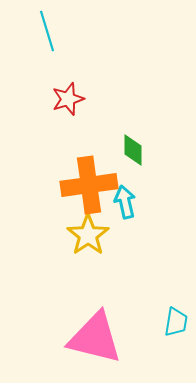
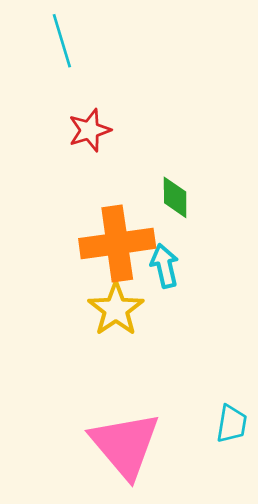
pink triangle: (95, 338) -> (125, 445), turned 36

